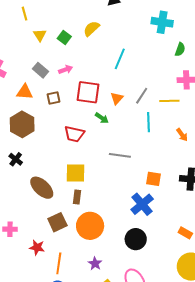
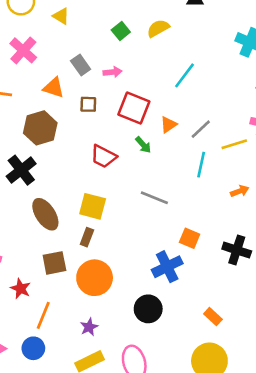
yellow triangle: (40, 35) -> (61, 16), moved, turned -40
yellow line: (169, 101) -> (234, 144), turned -30
orange arrow: (182, 135) -> (240, 191), turned -88
black cross: (16, 159) -> (21, 170), size x1.6

